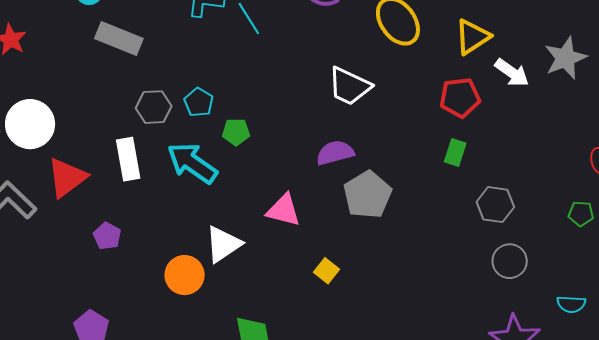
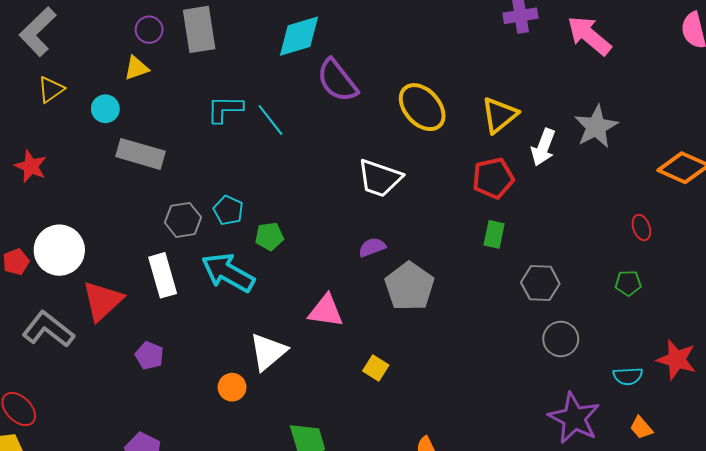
white arrow: (512, 73) -> (543, 147), turned 81
purple semicircle: (335, 153) -> (372, 247), size x0.7
orange circle: (185, 275) -> (232, 387), size x0.7

